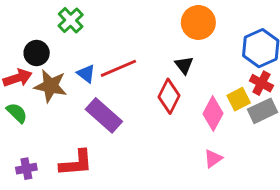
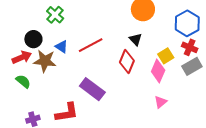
blue triangle: (86, 74) -> (62, 47), moved
yellow square: (239, 99) -> (166, 56), moved
purple rectangle: (104, 115) -> (92, 89), moved

